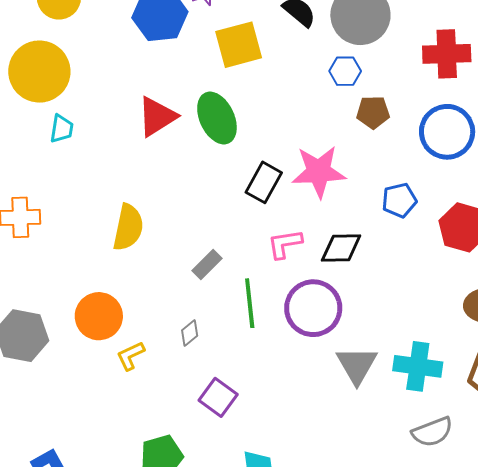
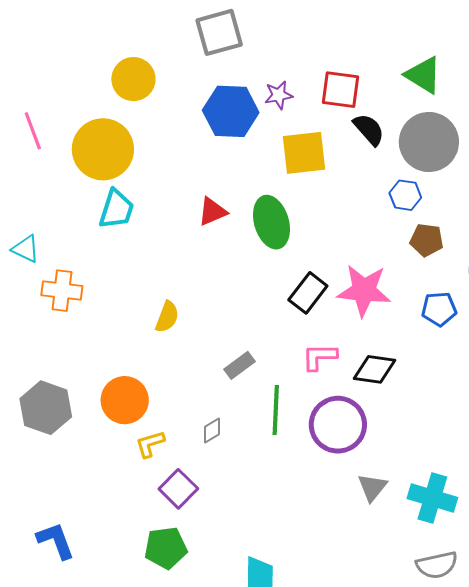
red triangle: (157, 116) -> (212, 212), size x0.7
cyan trapezoid: (62, 129) -> (116, 209), size x1.4
blue pentagon: (399, 200) -> (439, 309), moved
yellow semicircle: (128, 227) -> (167, 317), size x0.7
gray triangle: (357, 365) -> (372, 487), size x0.7
purple square: (218, 397) -> (178, 489), moved

